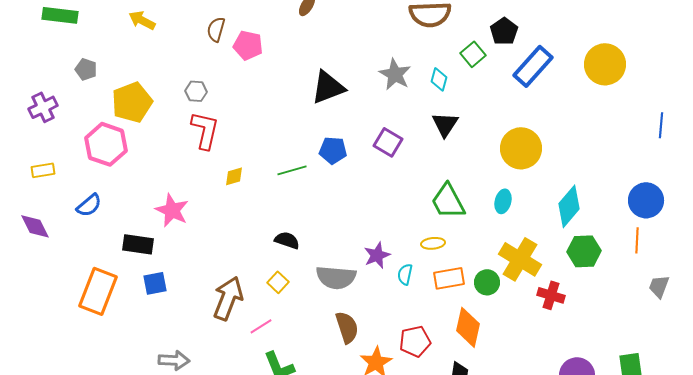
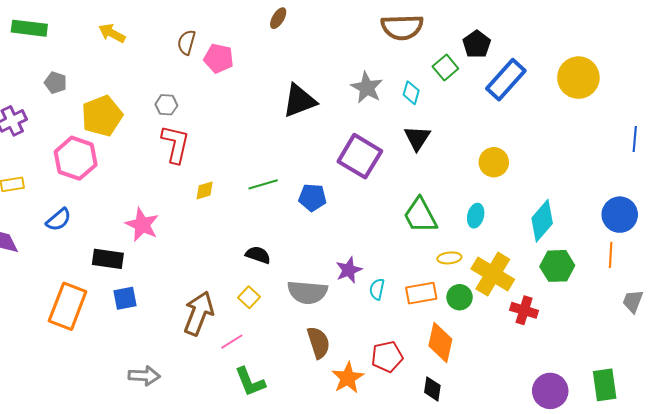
purple square: (388, 142) -> (360, 156), size x1.5
yellow circle: (521, 148) -> (494, 162), size x0.7
blue pentagon: (333, 150) -> (312, 197), moved
yellow ellipse: (433, 243) -> (449, 258), moved

